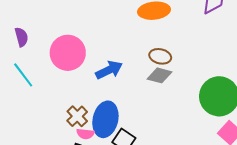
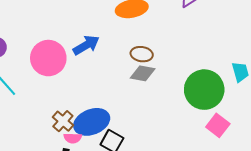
blue arrow: (109, 70) -> (86, 45), moved
blue ellipse: (105, 119) -> (92, 122), turned 60

